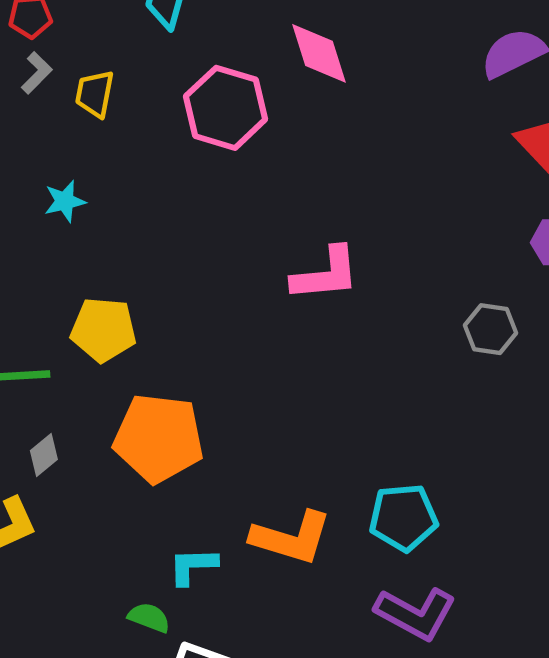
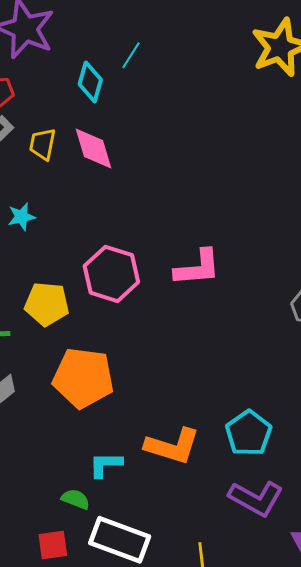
pink diamond: (319, 53) -> (93, 148), moved
pink hexagon: (226, 108) -> (111, 274), moved
cyan pentagon: (403, 517) -> (248, 433), turned -30

